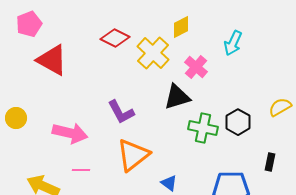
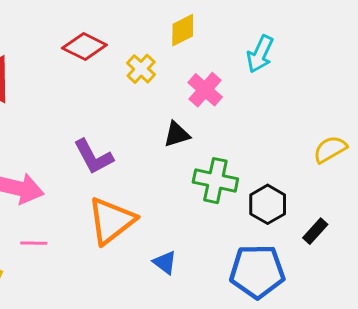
yellow cross: (153, 53) -> (141, 69), size x0.6
black triangle: (177, 97) -> (177, 134), size x0.7
black hexagon: (238, 122) -> (268, 204), moved
black rectangle: (270, 162) -> (315, 231), turned 30

